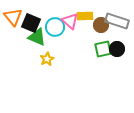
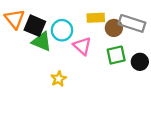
pink triangle: (70, 21) -> (82, 46), moved
black circle: (117, 49) -> (140, 62), moved
yellow star: (47, 59) -> (59, 79), moved

